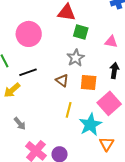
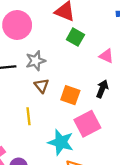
gray star: (76, 58) -> (36, 61), moved
yellow line: (69, 110) -> (28, 116), moved, turned -35
cyan star: (90, 125) -> (61, 142), turned 30

